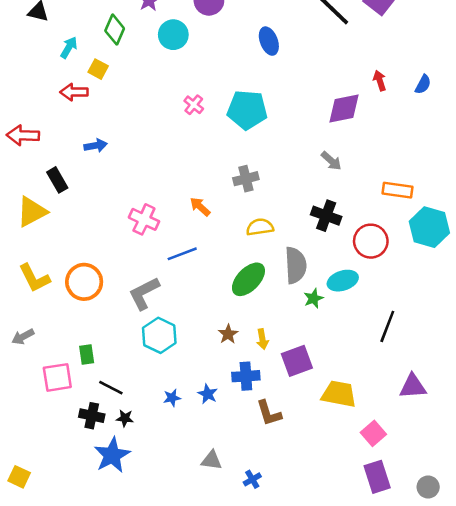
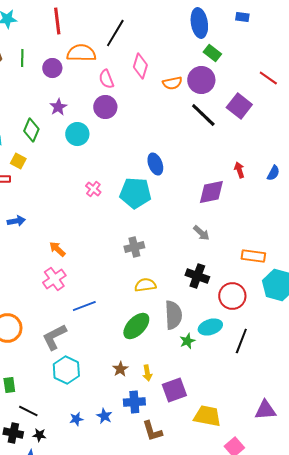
blue ellipse: (269, 41) -> (155, 164), moved
orange arrow: (200, 207) -> (57, 249), moved
pink cross: (144, 219) -> (54, 279), turned 30
black line: (387, 326) -> (241, 341), moved

